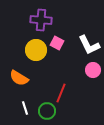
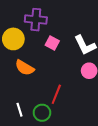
yellow circle: (36, 50) -> (13, 39), moved
orange semicircle: (19, 78) -> (25, 68), moved

